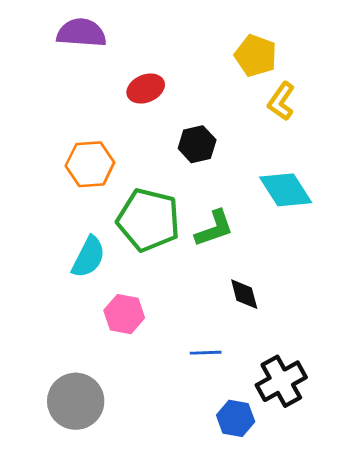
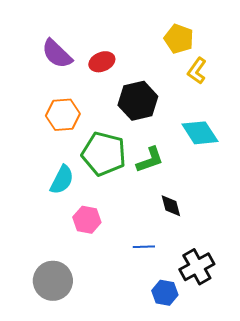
purple semicircle: (81, 33) -> (57, 54), moved, turned -140
black hexagon: (197, 144) -> (138, 101), size x1.5

